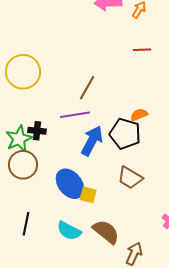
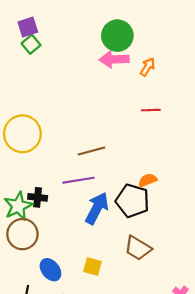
brown line: (87, 88) -> (91, 151), turned 45
blue ellipse: (70, 184) -> (50, 270), moved, size x0.7

